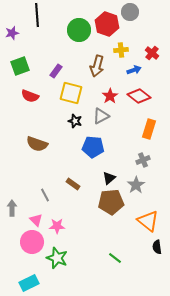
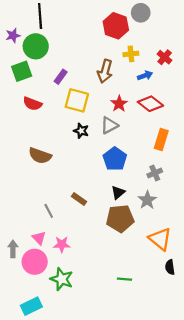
green circle: (79, 30) -> (36, 46), moved
blue pentagon: (93, 147) -> (115, 159), moved, turned 30
gray arrow: (12, 208) -> (13, 249), moved
green line: (115, 258) -> (124, 279), turned -32

